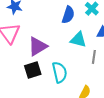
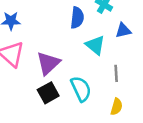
cyan triangle: (78, 40) -> (95, 45), turned 36
gray line: (94, 57) -> (116, 73), moved

